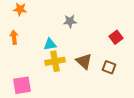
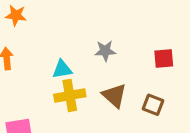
gray star: (70, 21) -> (105, 51), moved
red square: (116, 37) -> (164, 59), turned 32

